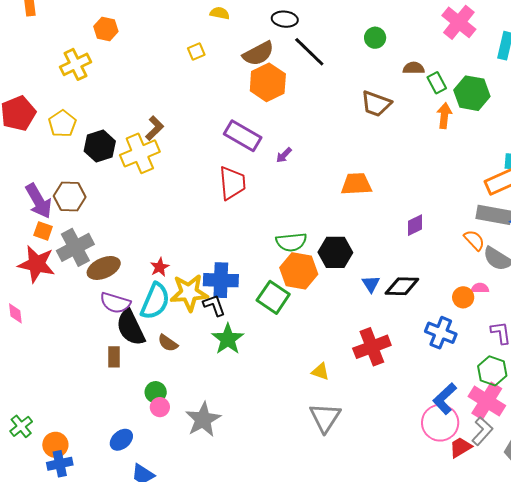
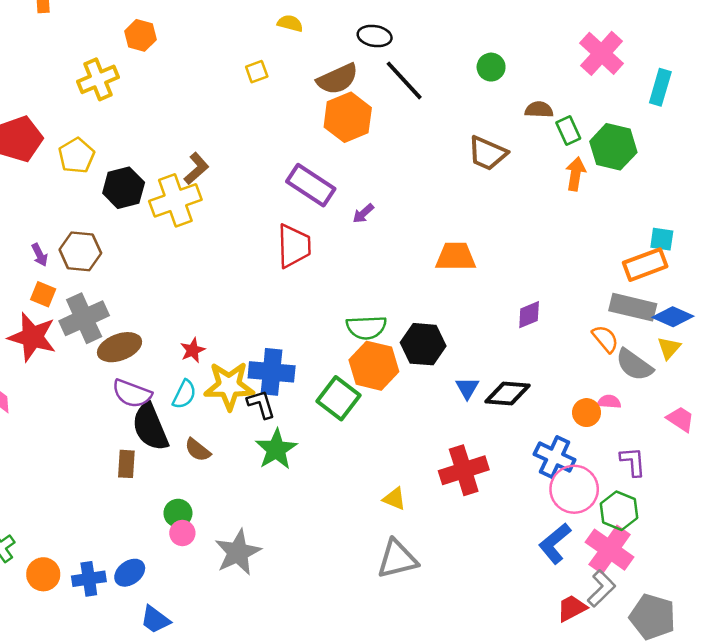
purple arrow: (39, 201) -> (40, 255), size x0.5
cyan semicircle: (155, 301) -> (184, 394), size x0.6
gray triangle: (325, 418) -> (397, 559), turned 40
pink circle: (440, 423) -> (574, 489), moved
blue cross: (60, 464) -> (89, 579), moved

